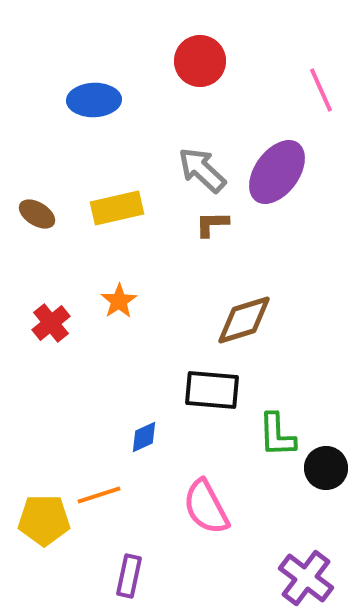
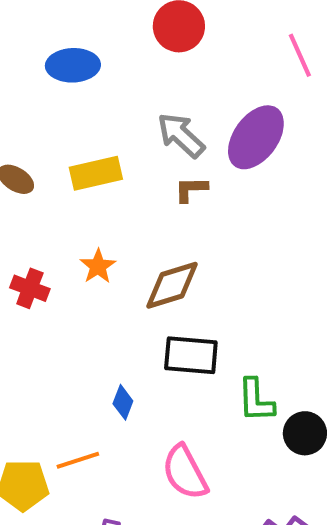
brown diamond: (244, 320) -> (172, 285), moved
red cross: (51, 323) -> (30, 288), turned -30
blue diamond: (144, 437) -> (123, 402), turned -44

